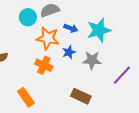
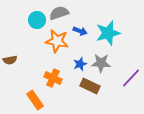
blue star: (69, 52) -> (80, 64), moved
orange cross: (44, 65) -> (53, 78), moved
brown rectangle: (81, 96) -> (90, 86), moved

